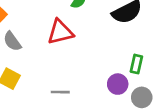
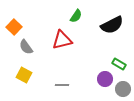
green rectangle: (136, 64) -> (119, 64), turned -72

